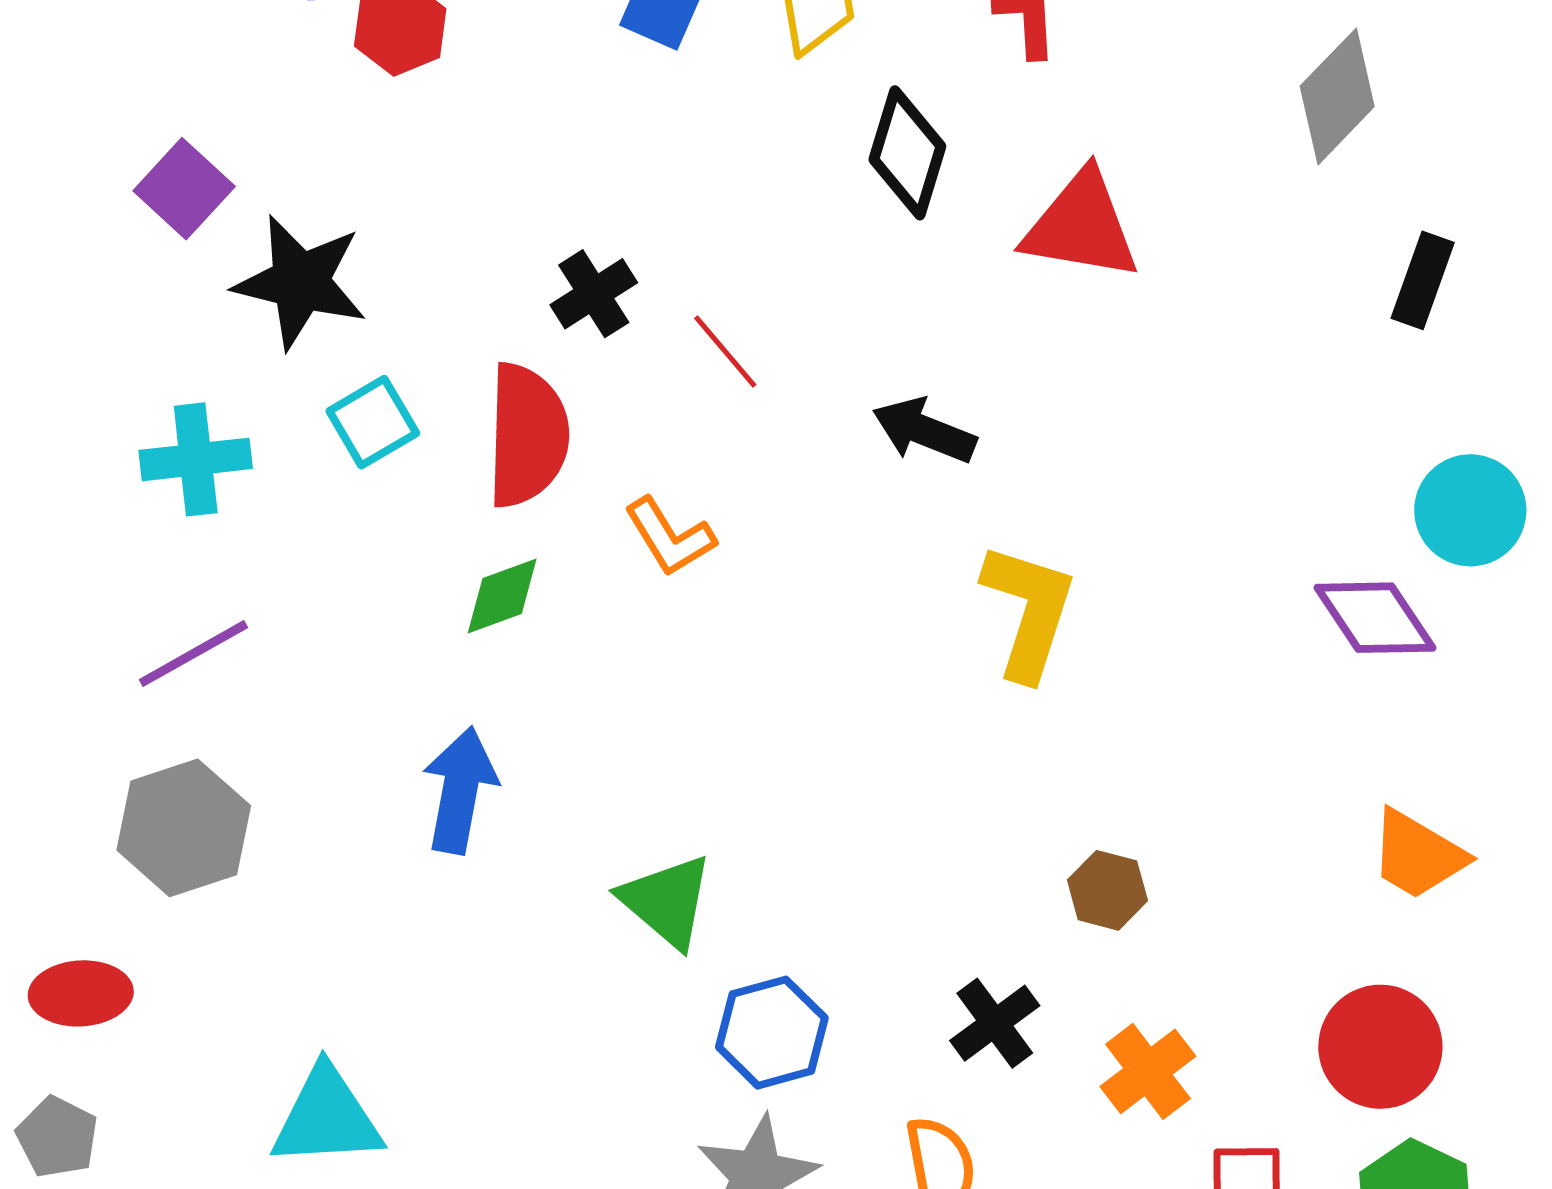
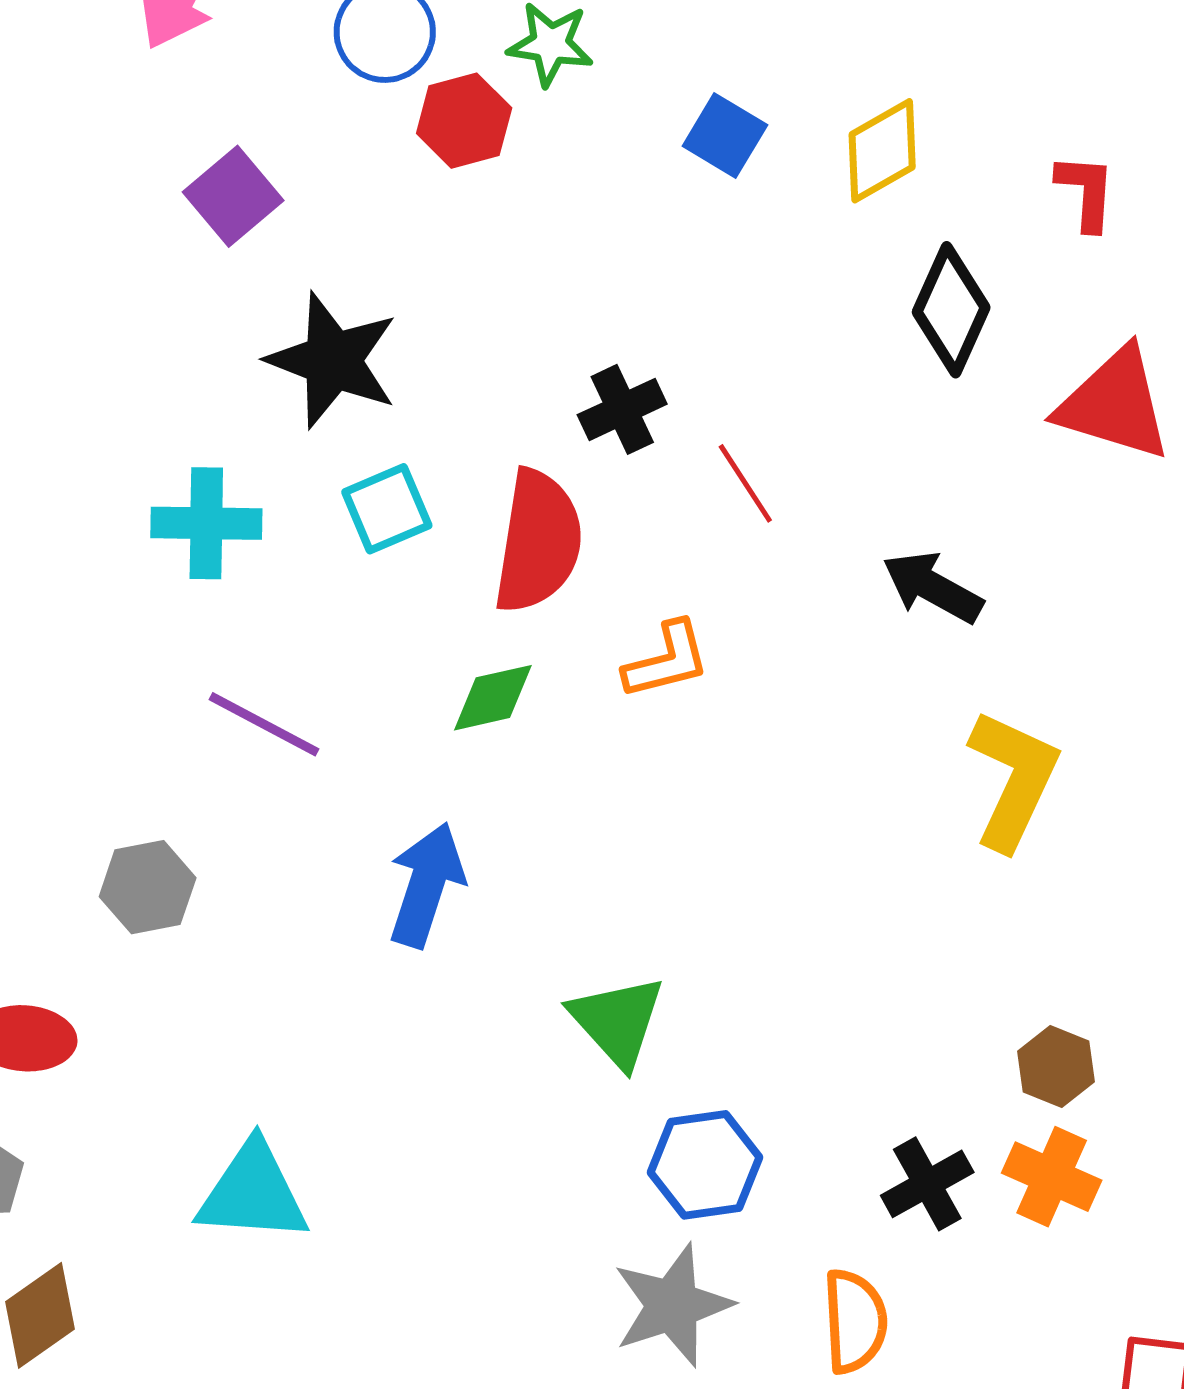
purple square: (184, 189) -> (233, 196), moved
orange L-shape: (670, 537) -> (667, 660), turned -80
purple line: (193, 654) -> (264, 724), moved, turned 50
gray hexagon: (184, 828) -> (148, 887), size x0.7
orange cross: (1148, 1071) -> (1052, 1177), moved, turned -36

